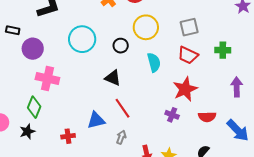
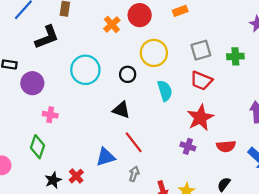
green cross: (223, 50) -> (235, 56), moved
pink cross: (47, 78) -> (50, 115), size x0.6
black star: (27, 132) -> (53, 180), moved
red cross: (68, 136) -> (76, 176), turned -32

